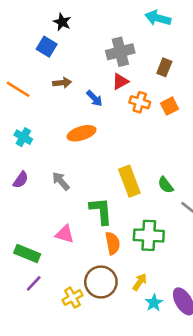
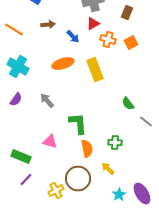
cyan cross: (23, 137) -> (18, 66), size x1.5
yellow rectangle: (129, 181) -> (95, 70), moved
green cross: (149, 235) -> (115, 142), size x0.6
yellow arrow: (140, 282) -> (108, 168), moved, turned -80

